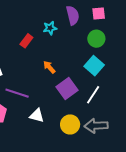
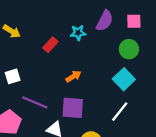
purple semicircle: (73, 15) -> (105, 21), turned 36
orange arrow: (49, 67) -> (73, 76), turned 96
purple square: (67, 89) -> (73, 108), moved, turned 35

